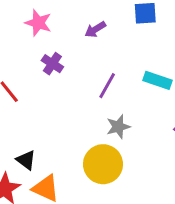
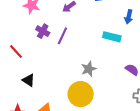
purple line: (107, 86) -> (62, 36), moved
black triangle: (26, 160) -> (29, 80), moved

